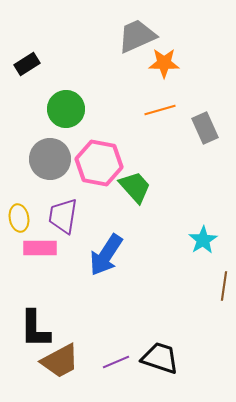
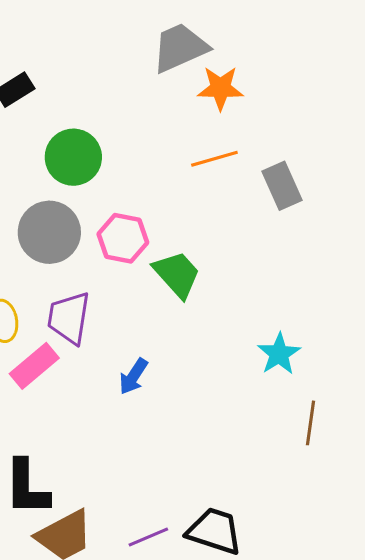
pink hexagon: (99, 163) -> (123, 238), size x0.7
pink rectangle: (40, 248) -> (34, 366), turned -40
blue arrow: (106, 255) -> (133, 376), size x0.6

